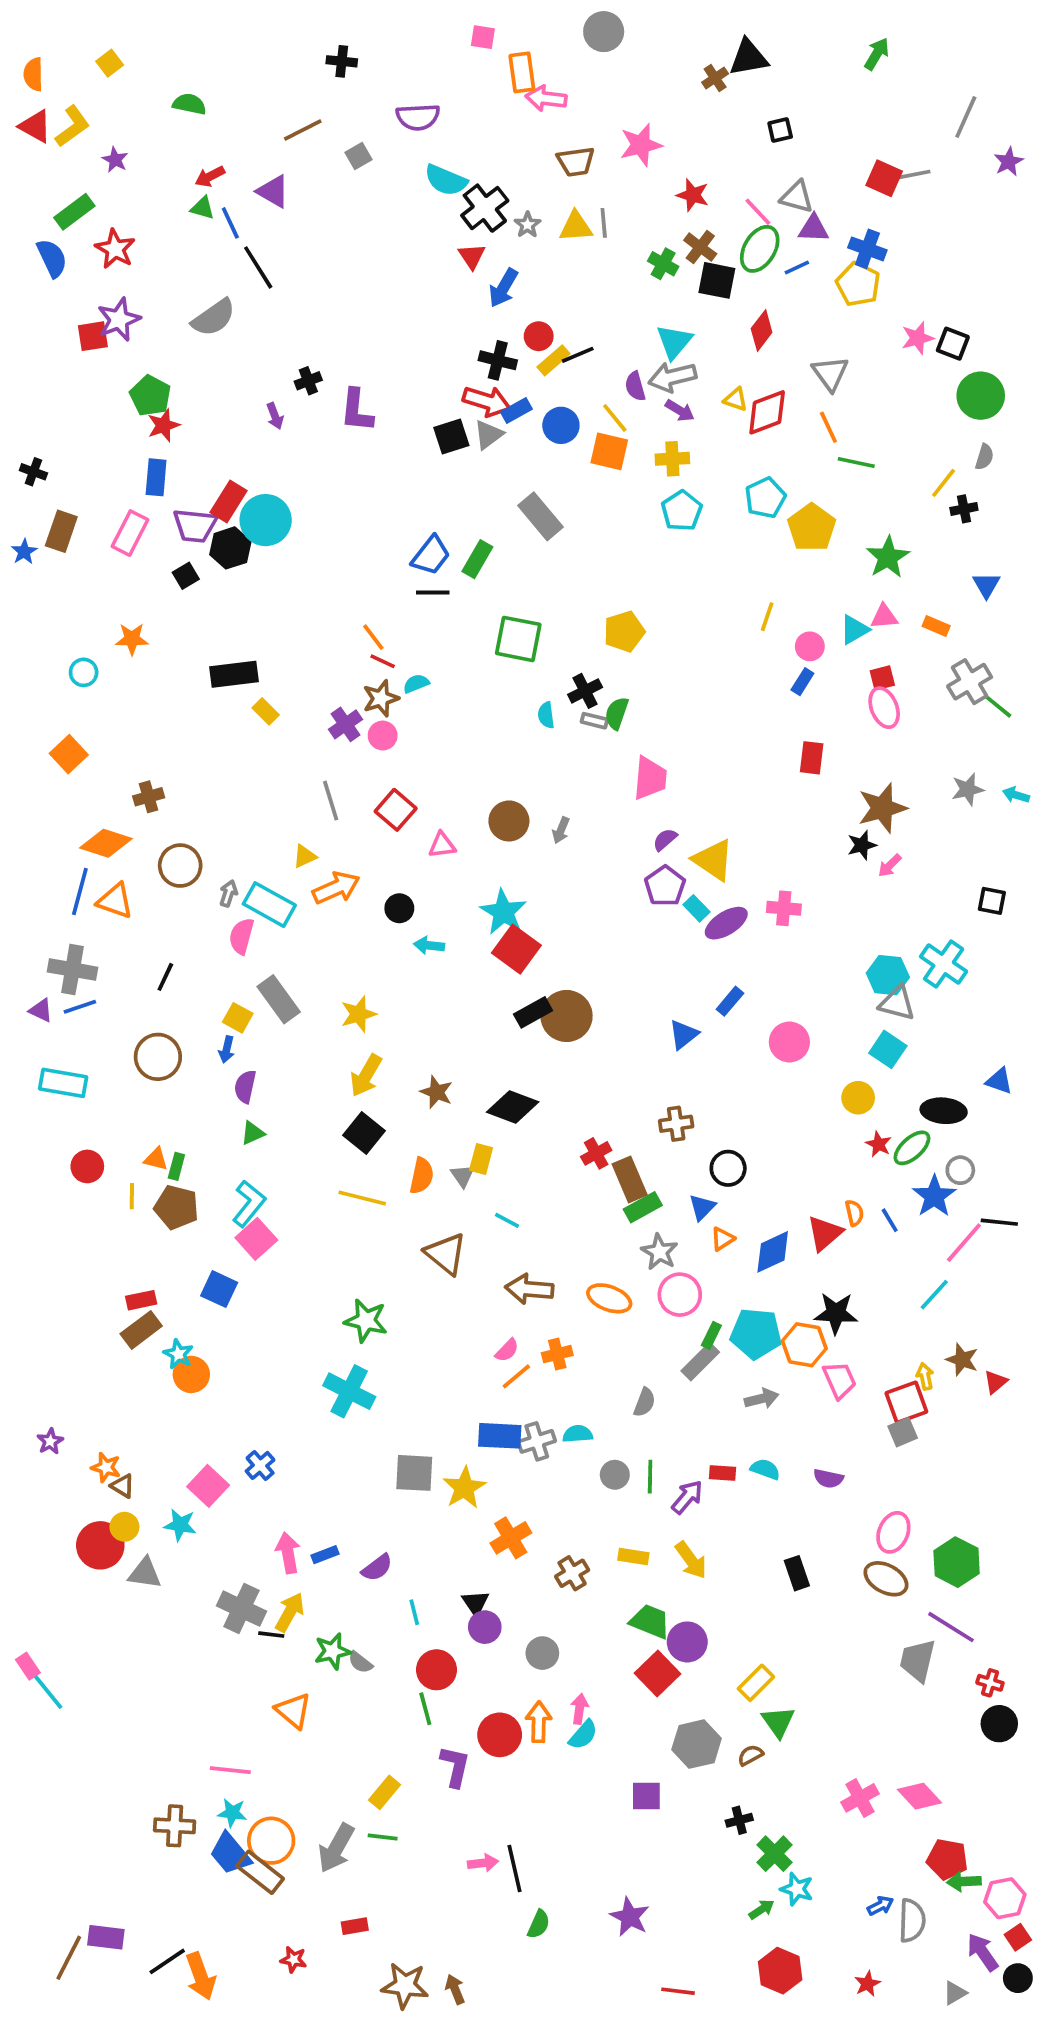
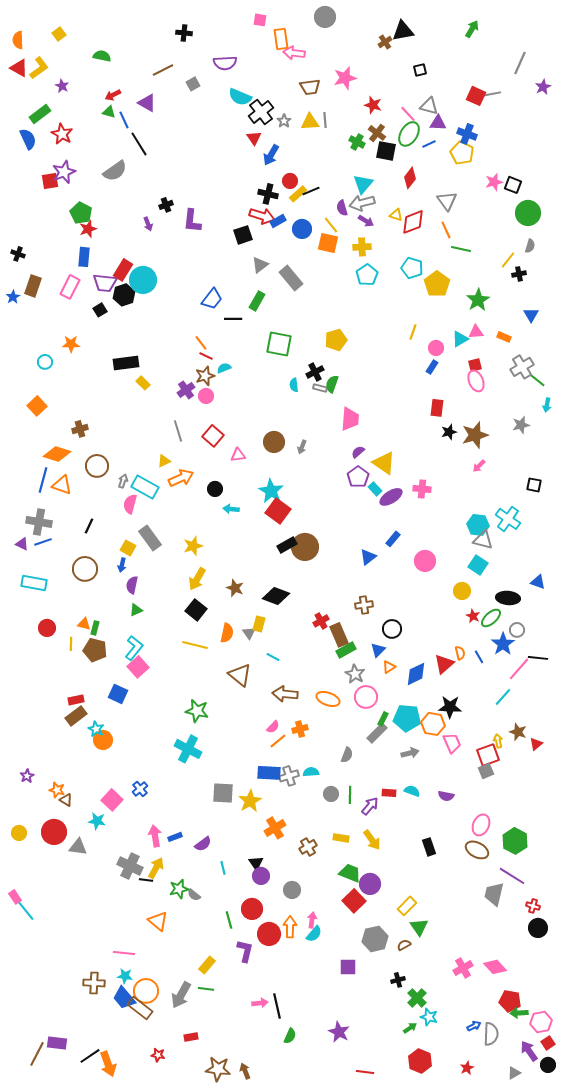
gray triangle: (488, 435) -> (260, 265), moved
cyan pentagon: (765, 498) -> (412, 268), turned -30
blue trapezoid: (431, 555) -> (212, 299), moved
cyan arrow: (1016, 795) -> (547, 405), moved, turned -96
black star: (862, 845) -> (449, 432), moved
yellow circle: (124, 1527) -> (19, 833), moved
red circle: (436, 1670) -> (252, 909), moved

